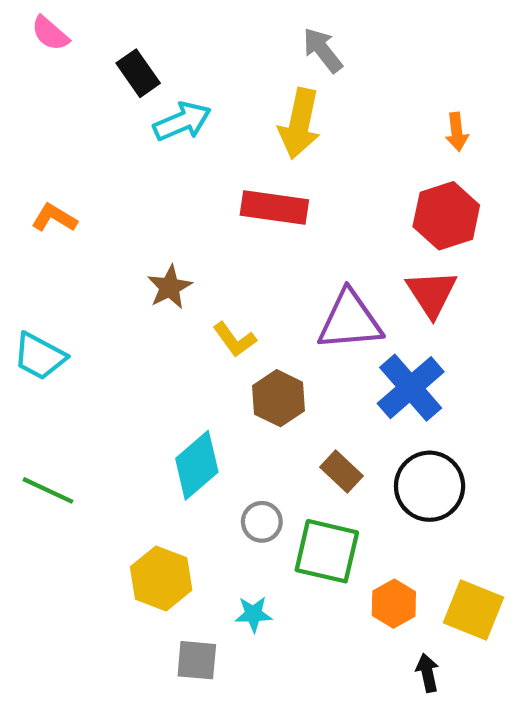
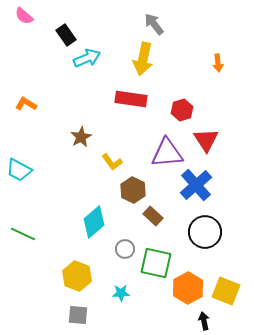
red hexagon: (446, 216) -> (182, 110), moved, size x0.7
brown rectangle: (341, 472) -> (153, 216), moved
orange hexagon: (394, 604) -> (188, 288), size x1.4
gray square: (197, 660) -> (78, 315), moved

